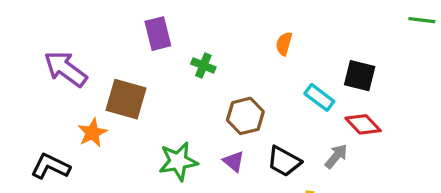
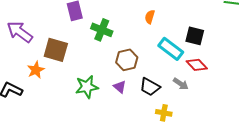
green cross: (203, 66) -> (102, 30), size x1.5
cyan rectangle: (319, 97) -> (171, 49), size x1.4
gray arrow: (336, 156) -> (181, 84), turned 84

